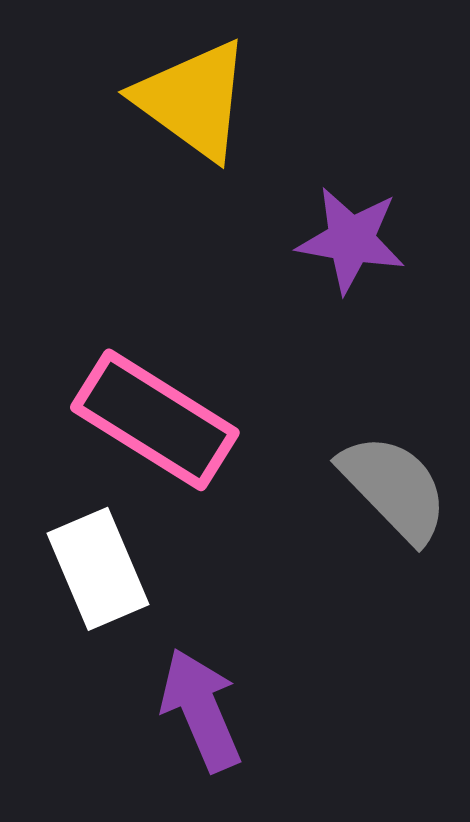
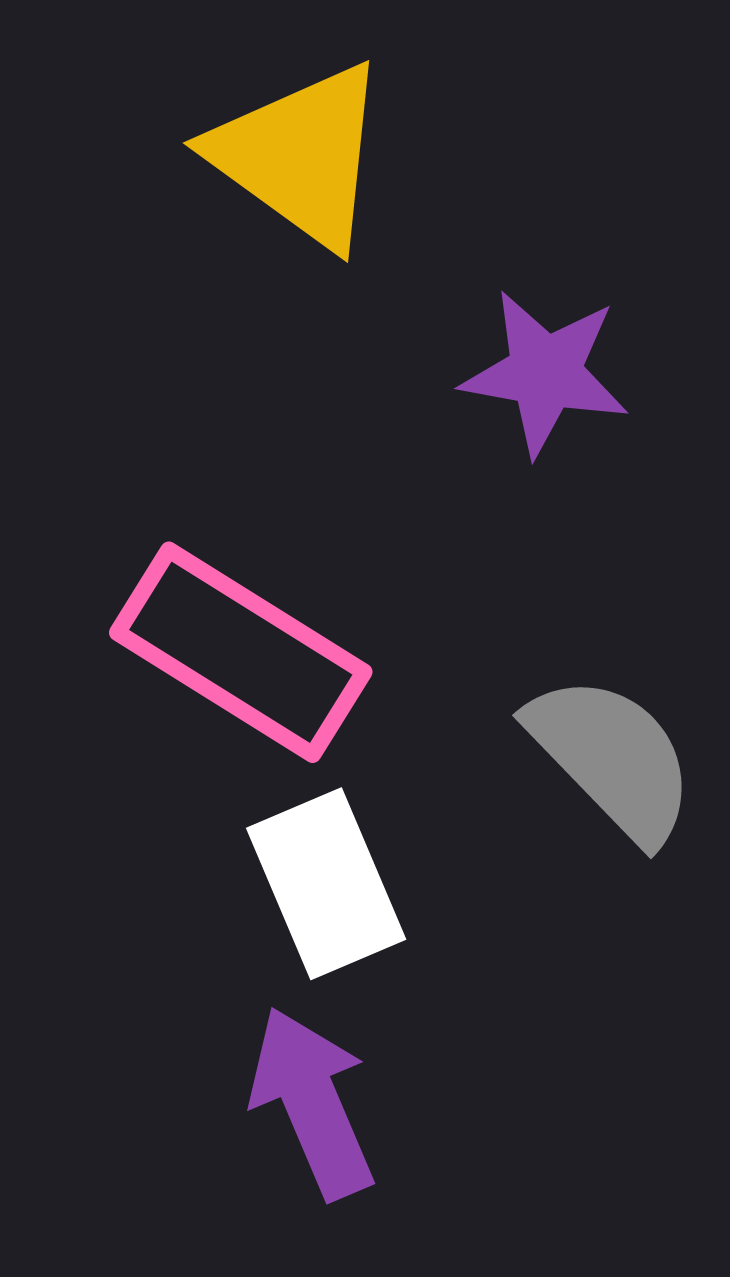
white rectangle: (98, 569) -> (326, 884), moved

